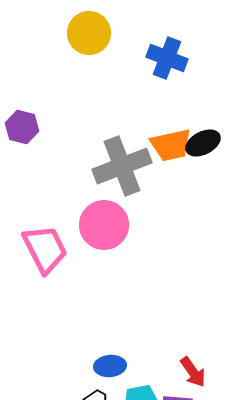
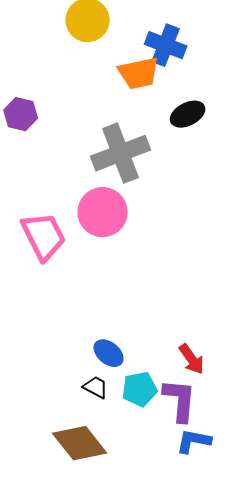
black ellipse: (203, 143) -> (188, 114), moved
orange trapezoid: (171, 145) -> (139, 73), moved
blue ellipse: (110, 366) -> (109, 353), turned 44

